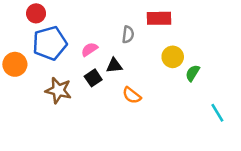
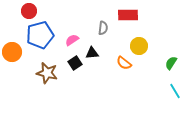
green semicircle: (193, 73) -> (171, 63), moved
orange semicircle: (132, 95) -> (124, 63), moved

